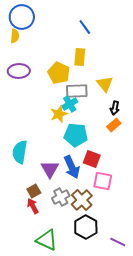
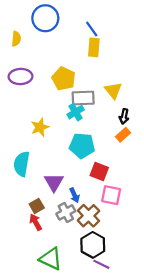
blue circle: (22, 17) -> (45, 18), moved
yellow rectangle: (80, 57) -> (94, 47), moved
yellow star: (59, 114) -> (40, 127), moved
blue arrow: (72, 167) -> (74, 195), moved, size x0.6
purple line: (118, 242) -> (101, 264), moved

